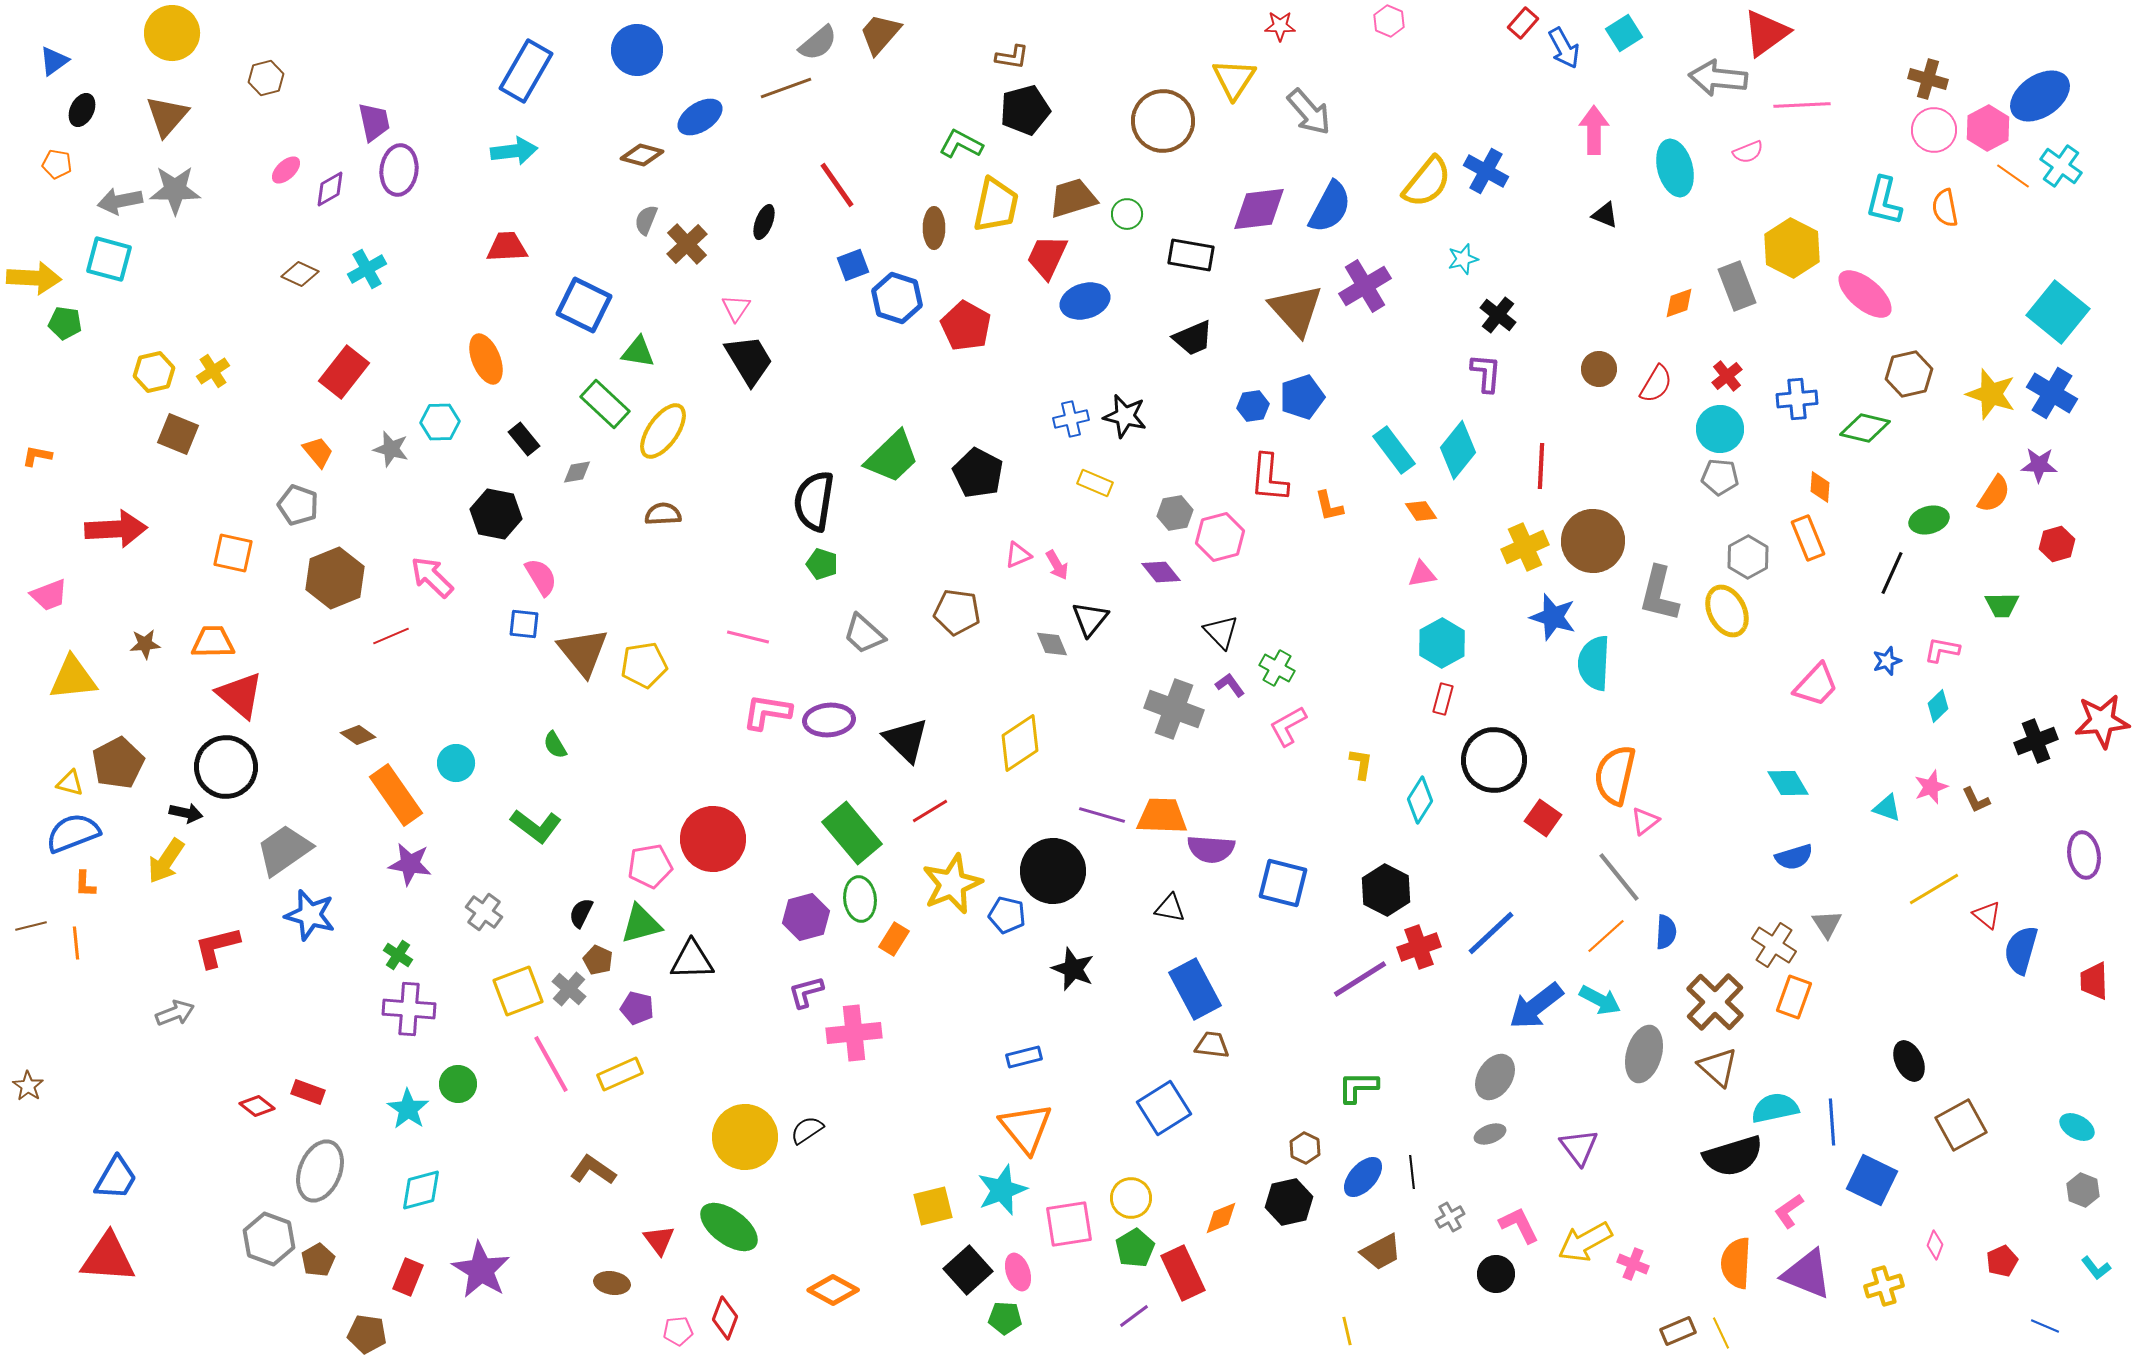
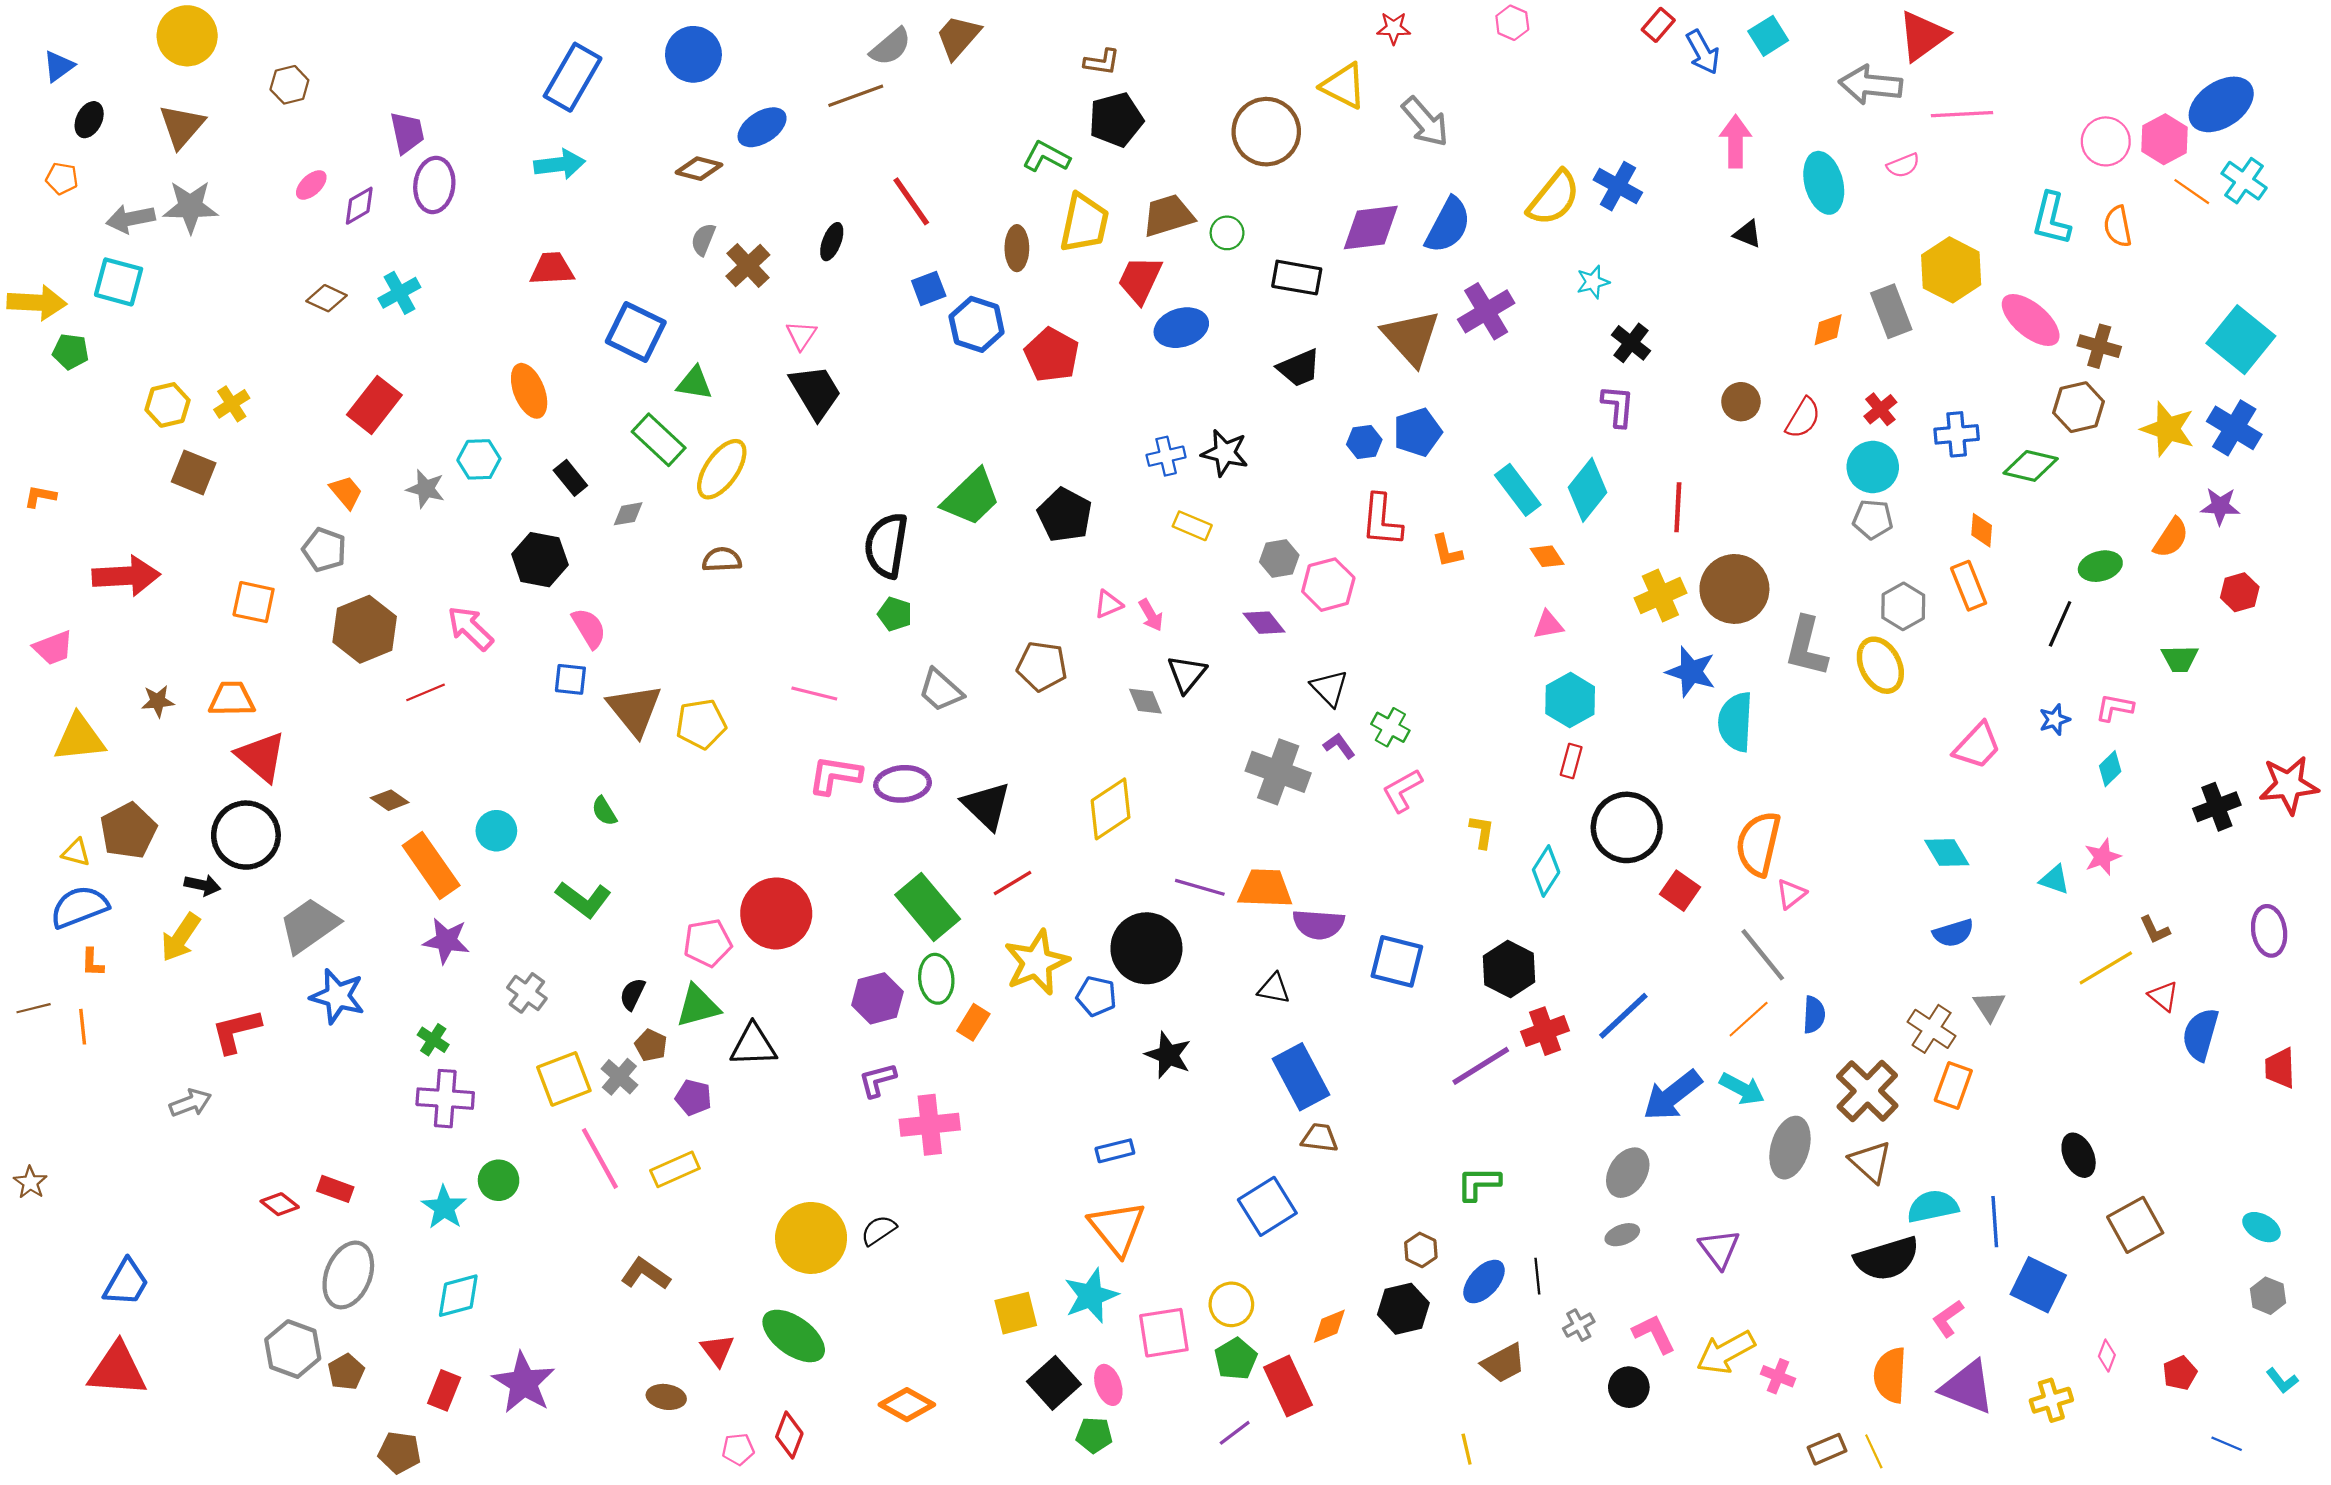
yellow triangle: (1234, 79) -> (1344, 86), turned -36
brown cross: (1928, 79) -> (2099, 346), moved
brown L-shape: (1976, 800) -> (2155, 930), moved

